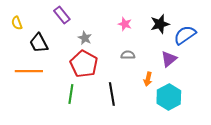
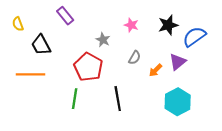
gray star: (85, 38) -> (103, 40), moved
gray semicircle: (128, 55) -> (135, 58), turned 120
orange arrow: (148, 79) -> (156, 70), moved, turned 32

